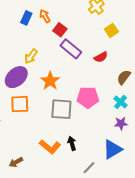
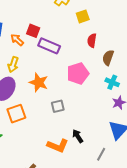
orange arrow: (45, 16) -> (17, 40), moved
yellow square: (111, 30) -> (83, 16), turned 32
red semicircle: (101, 57) -> (92, 41), moved, turned 144
pink pentagon: (88, 97) -> (78, 74), moved
gray square: (61, 109) -> (58, 106), size x0.6

